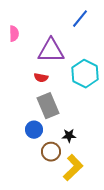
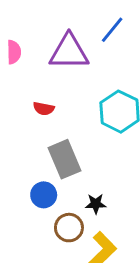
purple triangle: (51, 51) -> (69, 52), moved
red semicircle: (41, 78) -> (44, 109), moved

